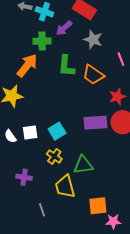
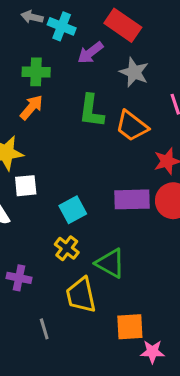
green cross: (42, 41) -> (36, 72), moved
orange arrow: (27, 65) -> (31, 107), size x0.7
white square: (30, 132) -> (26, 186), moved
green triangle: (83, 165) -> (110, 263), turned 35

